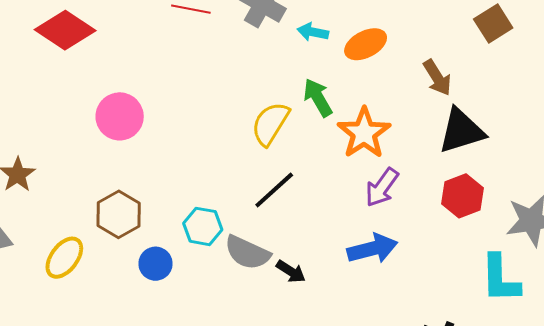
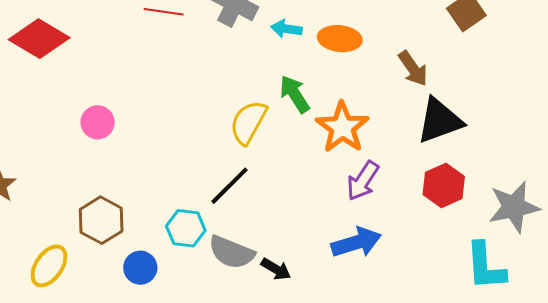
orange ellipse: (366, 44) -> (340, 39), turned 36
pink circle: (120, 116) -> (98, 122), size x0.7
black line: (274, 190) -> (230, 186), moved

